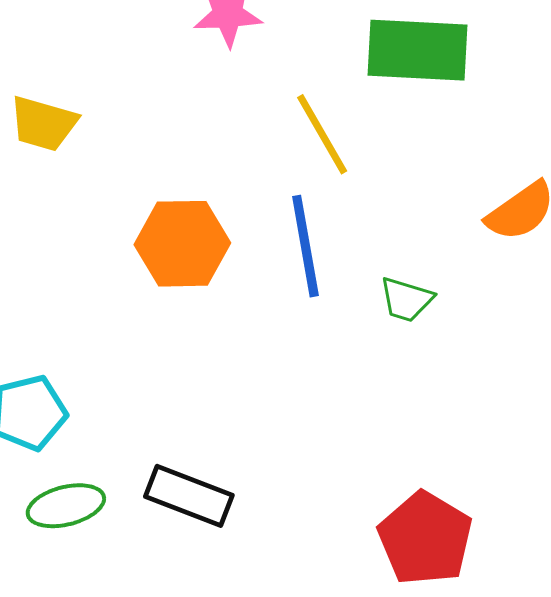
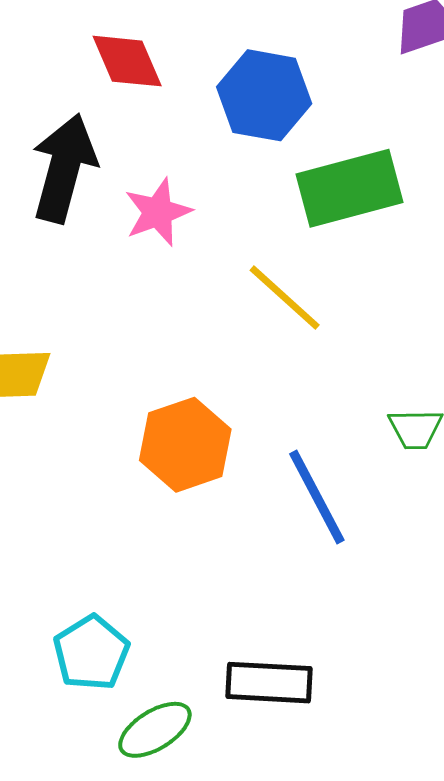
blue line: (305, 246) -> (317, 497), moved

